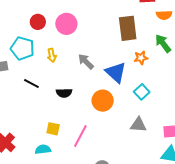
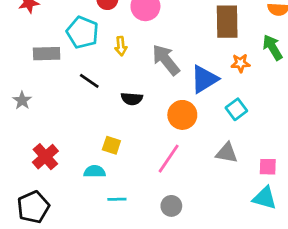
gray arrow: (86, 62) -> (166, 60), size x1.4
blue triangle: (116, 72) -> (204, 79), turned 40
pink line: (80, 136) -> (169, 159), moved

